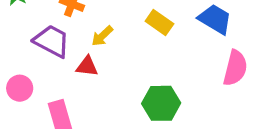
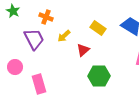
purple trapezoid: (52, 41) -> (34, 39), turned 35
red triangle: (87, 66) -> (83, 50), moved, turned -48

